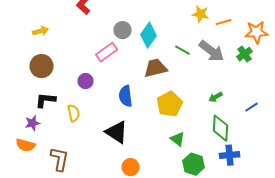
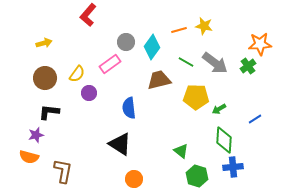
orange line: (224, 22) -> (179, 30), moved
yellow pentagon: (170, 104) -> (196, 97), moved, turned 30
yellow semicircle: (74, 113) -> (77, 74), moved, turned 48

